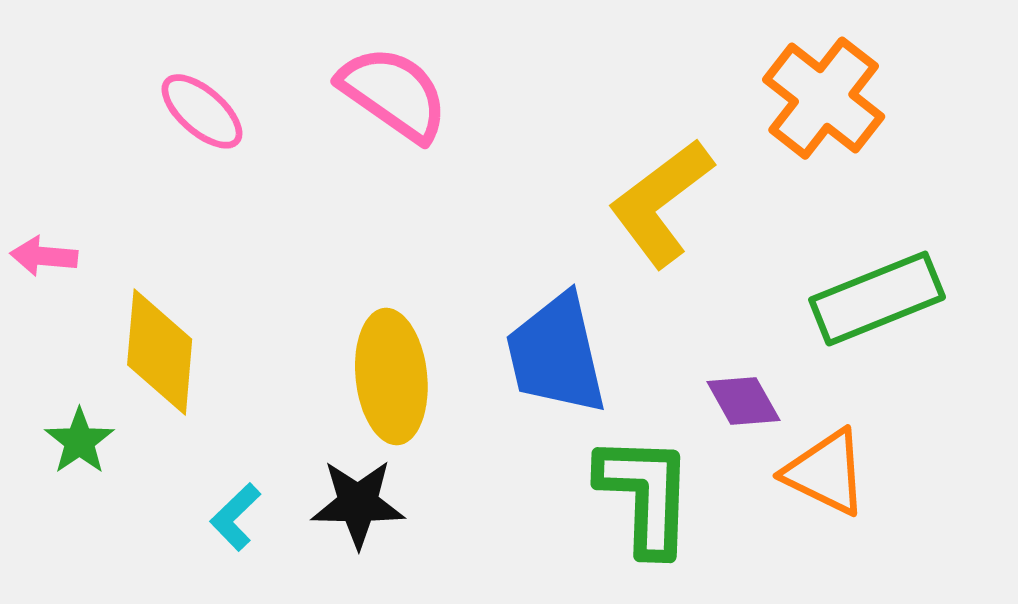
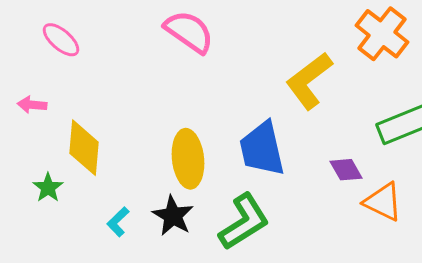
pink ellipse: (202, 111) -> (61, 40), moved
green L-shape: (645, 495) -> (244, 222), moved, turned 56
black star: (358, 504) -> (173, 216), turned 30

